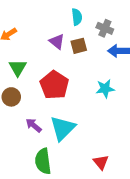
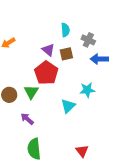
green triangle: (18, 68) -> (31, 92), moved
red pentagon: (54, 85) -> (46, 73), moved
cyan triangle: (63, 128) -> (68, 106), moved, size x0.7

